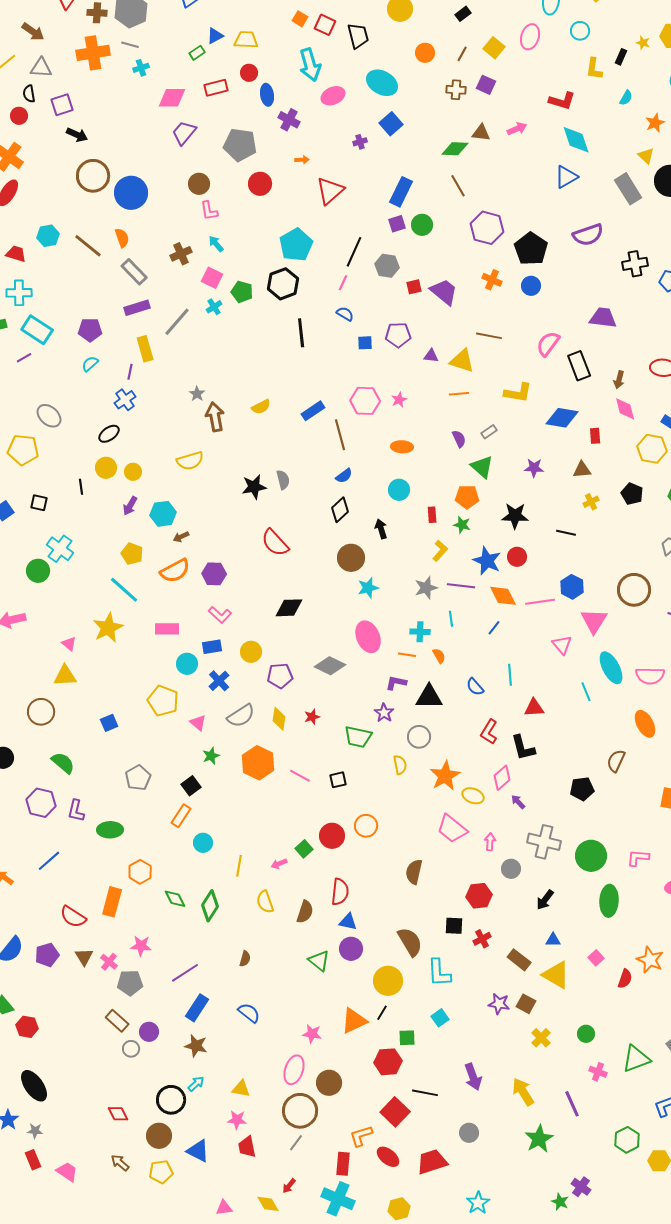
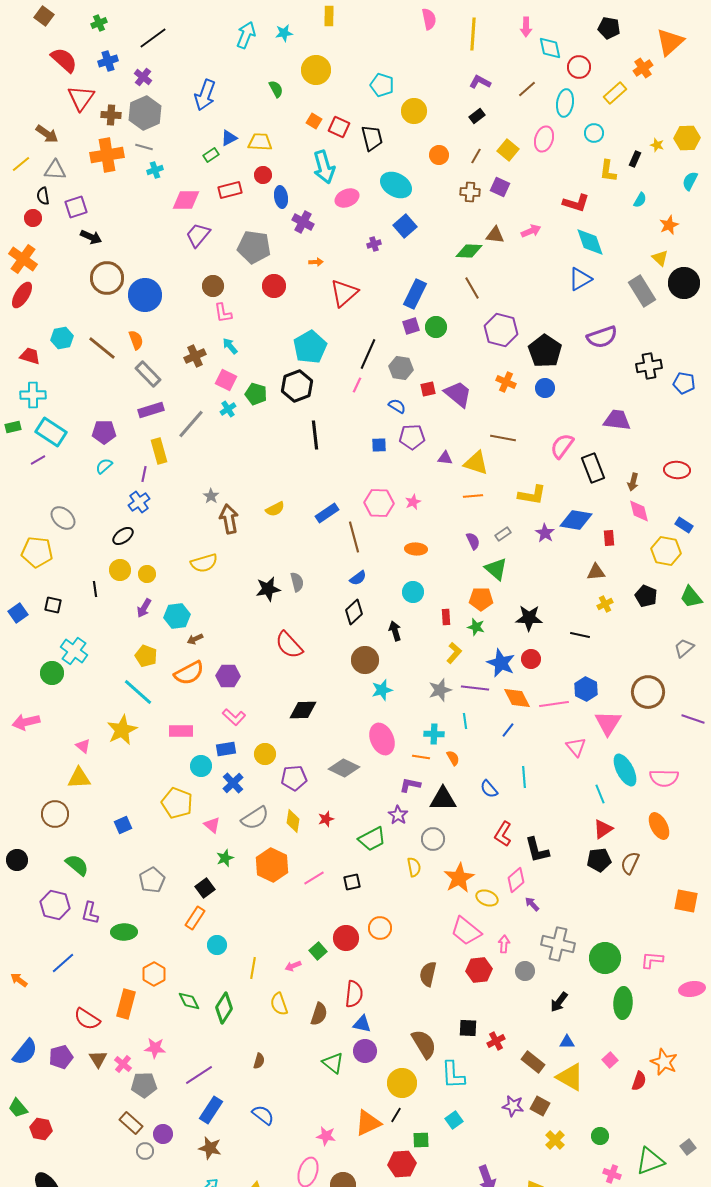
blue semicircle: (345, 314) -> (397, 406), moved
purple star: (534, 468) -> (545, 533), moved, turned 30
red triangle: (534, 708) -> (603, 829), moved, turned -30
green trapezoid: (358, 737) -> (372, 839), turned -40
pink line: (300, 776) -> (314, 878), turned -60
black pentagon: (582, 789) -> (599, 860), moved
red hexagon: (479, 896) -> (479, 970), moved

